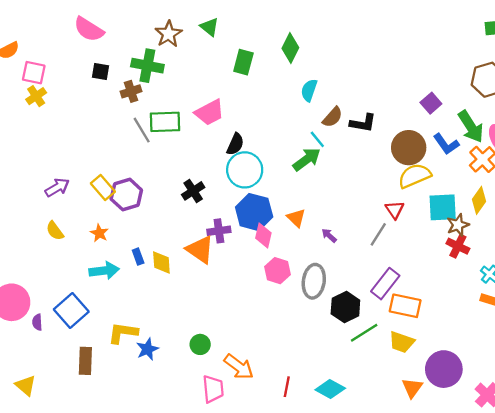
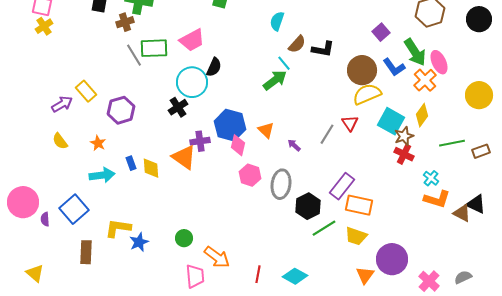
cyan circle: (245, 170) -> (192, 82), moved
yellow rectangle: (103, 187) -> (86, 91), moved
cyan square: (443, 207) -> (391, 121), turned 32
gray line: (378, 234) -> (327, 134), moved

